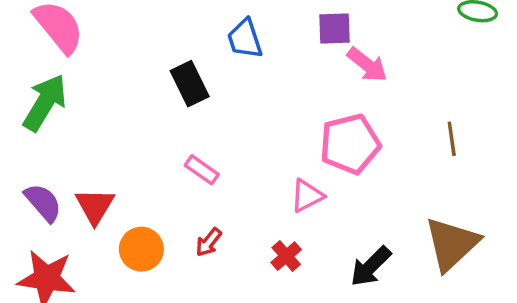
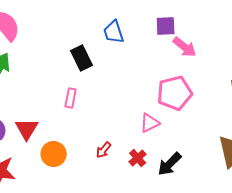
pink rectangle: (202, 170) -> (71, 98), moved, turned 66
red arrow: (209, 242) -> (104, 150), moved
black arrow: (371, 266) -> (170, 164), moved

